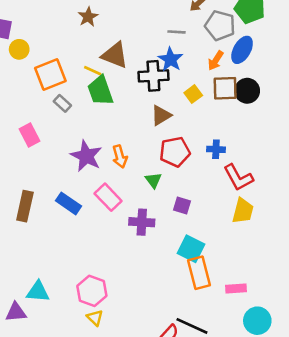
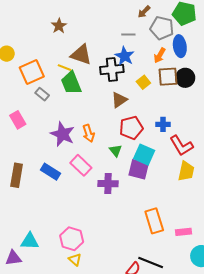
blue ellipse: (242, 50) -> (180, 46), turned -35
purple square: (182, 206) -> (139, 169), size x1.5
cyan square: (191, 249) -> (144, 155), moved

